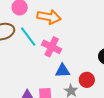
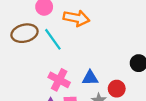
pink cross: (52, 47) -> (59, 80), moved

